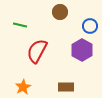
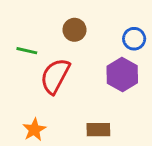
brown circle: (60, 12) -> (75, 30), moved
green line: (20, 25) -> (27, 51), moved

